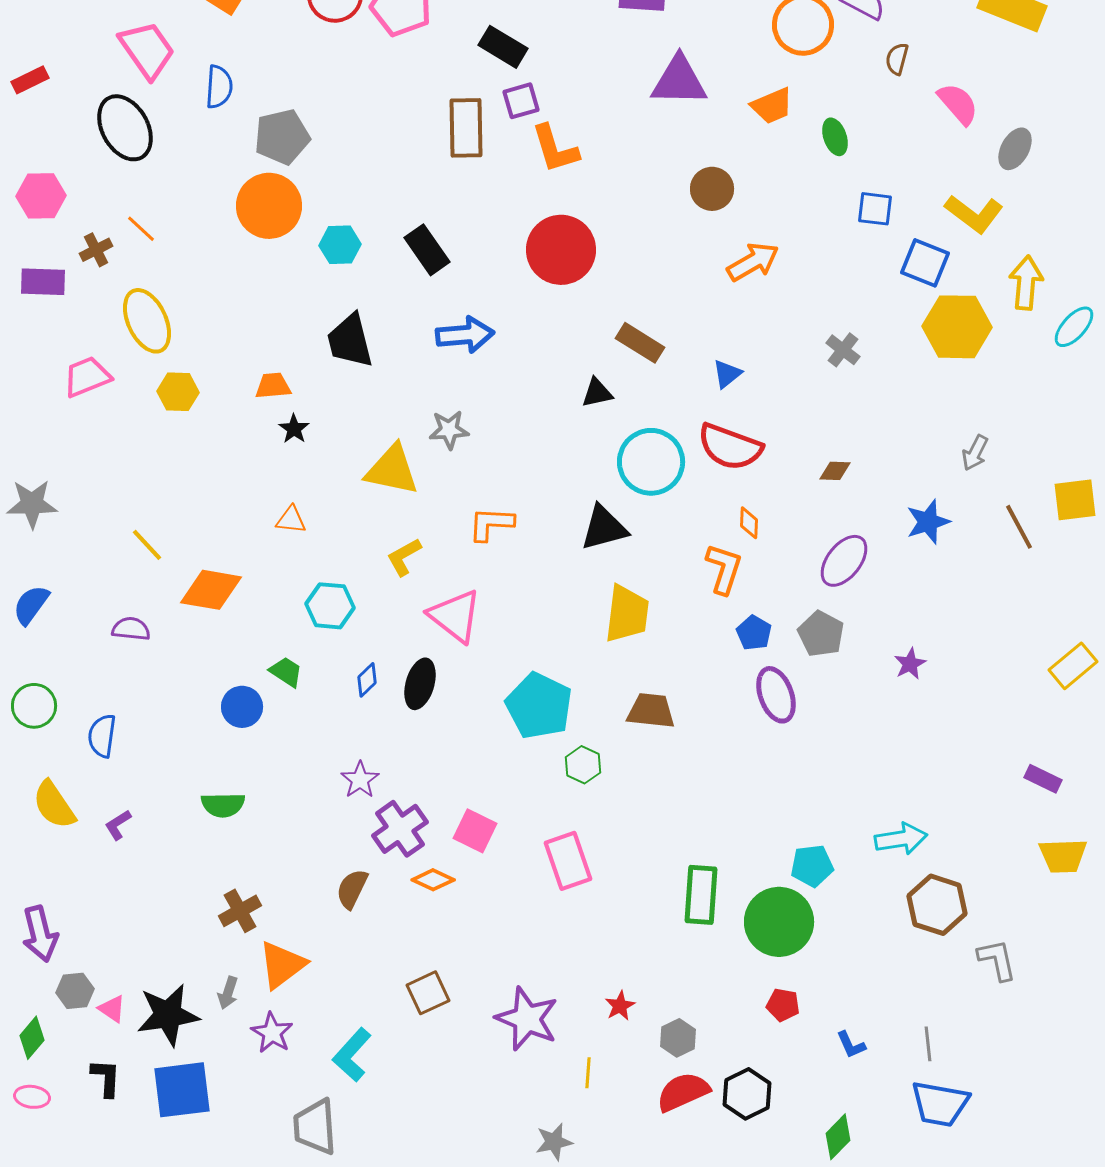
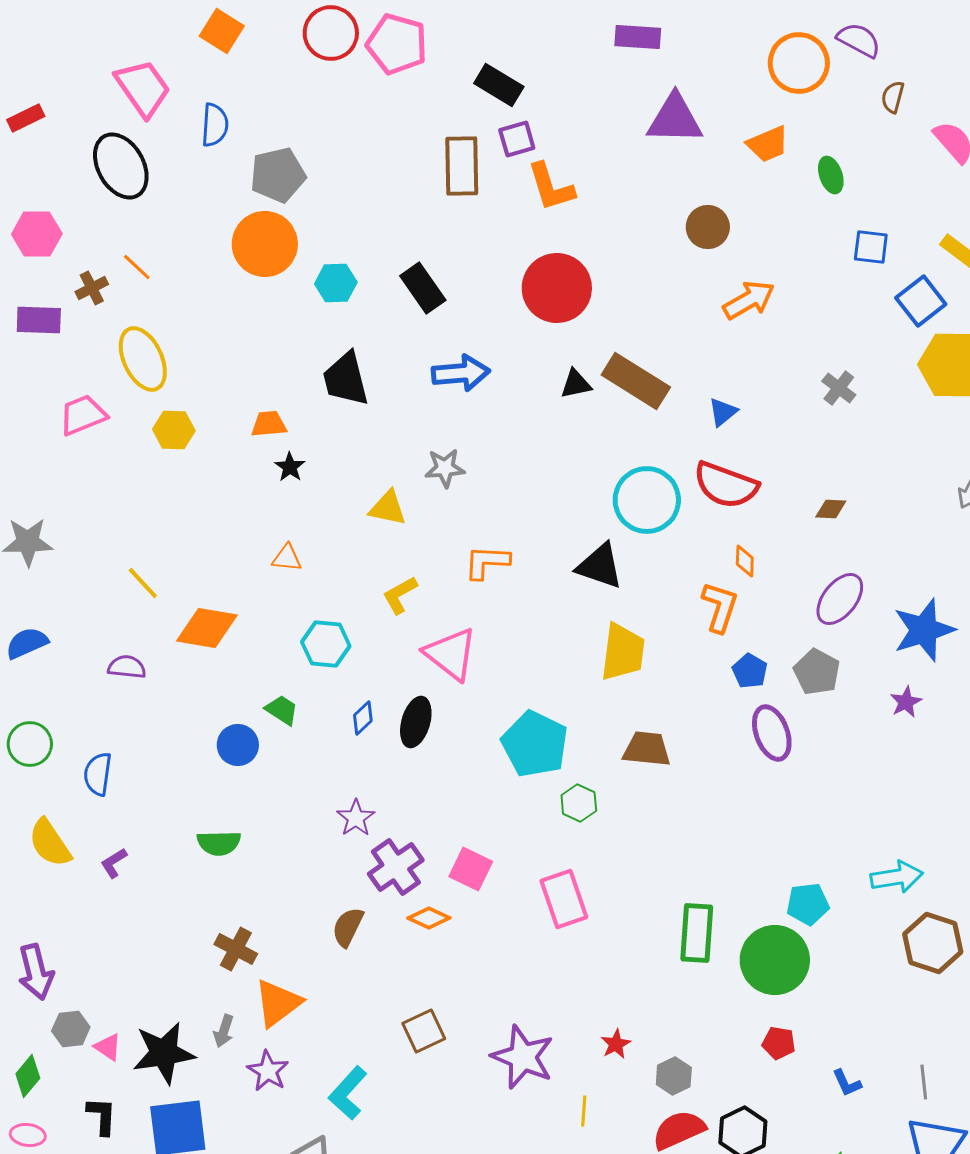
blue square: (925, 263) -> (921, 301), turned 30
brown rectangle: (640, 343) -> (636, 381), size x1.4
black triangle: (597, 393) -> (576, 384), moved
yellow triangle: (392, 470) -> (388, 508), size x0.7
blue star: (928, 522) -> (924, 630), moved, size x1.4
black triangle: (604, 528) -> (600, 566), turned 34
blue semicircle: (31, 605) -> (27, 643), turned 30
brown cross: (240, 911) -> (236, 949), turned -33

